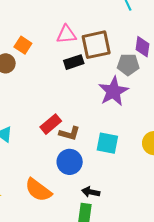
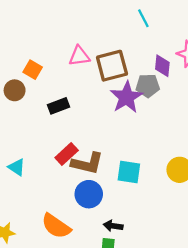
black rectangle: (74, 62) -> (59, 106), moved
purple star: (113, 91) -> (127, 97), moved
brown L-shape: (69, 133) -> (87, 163), size x1.4

